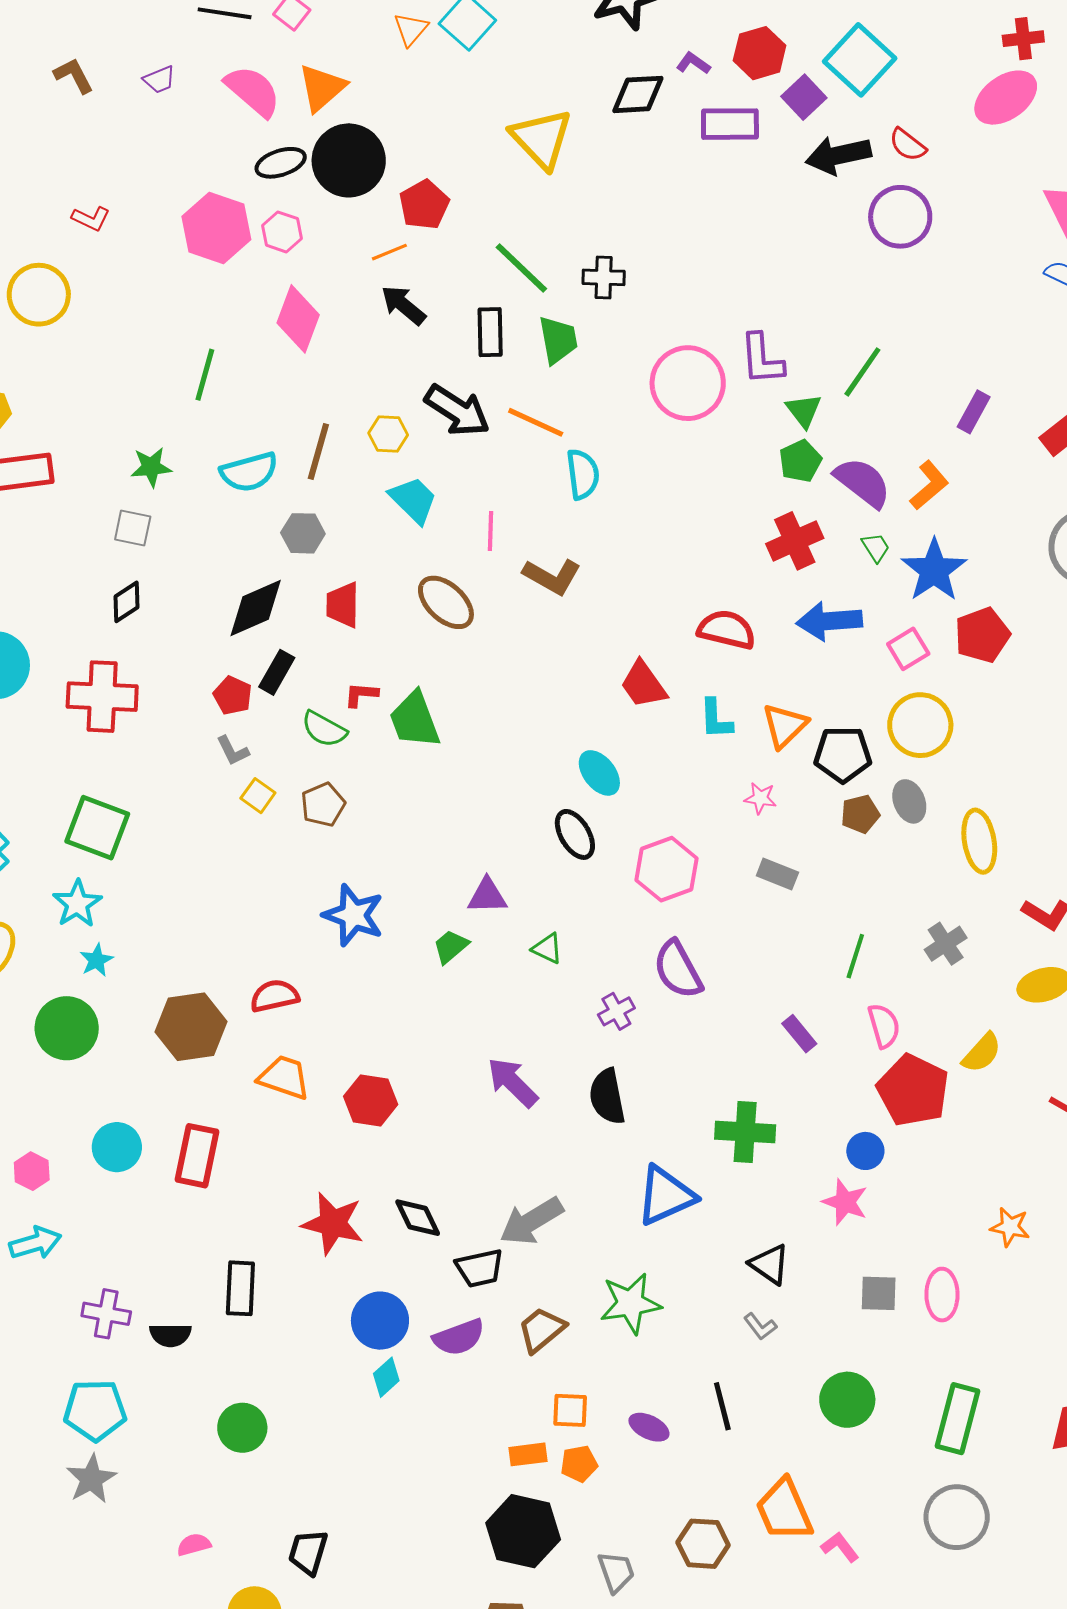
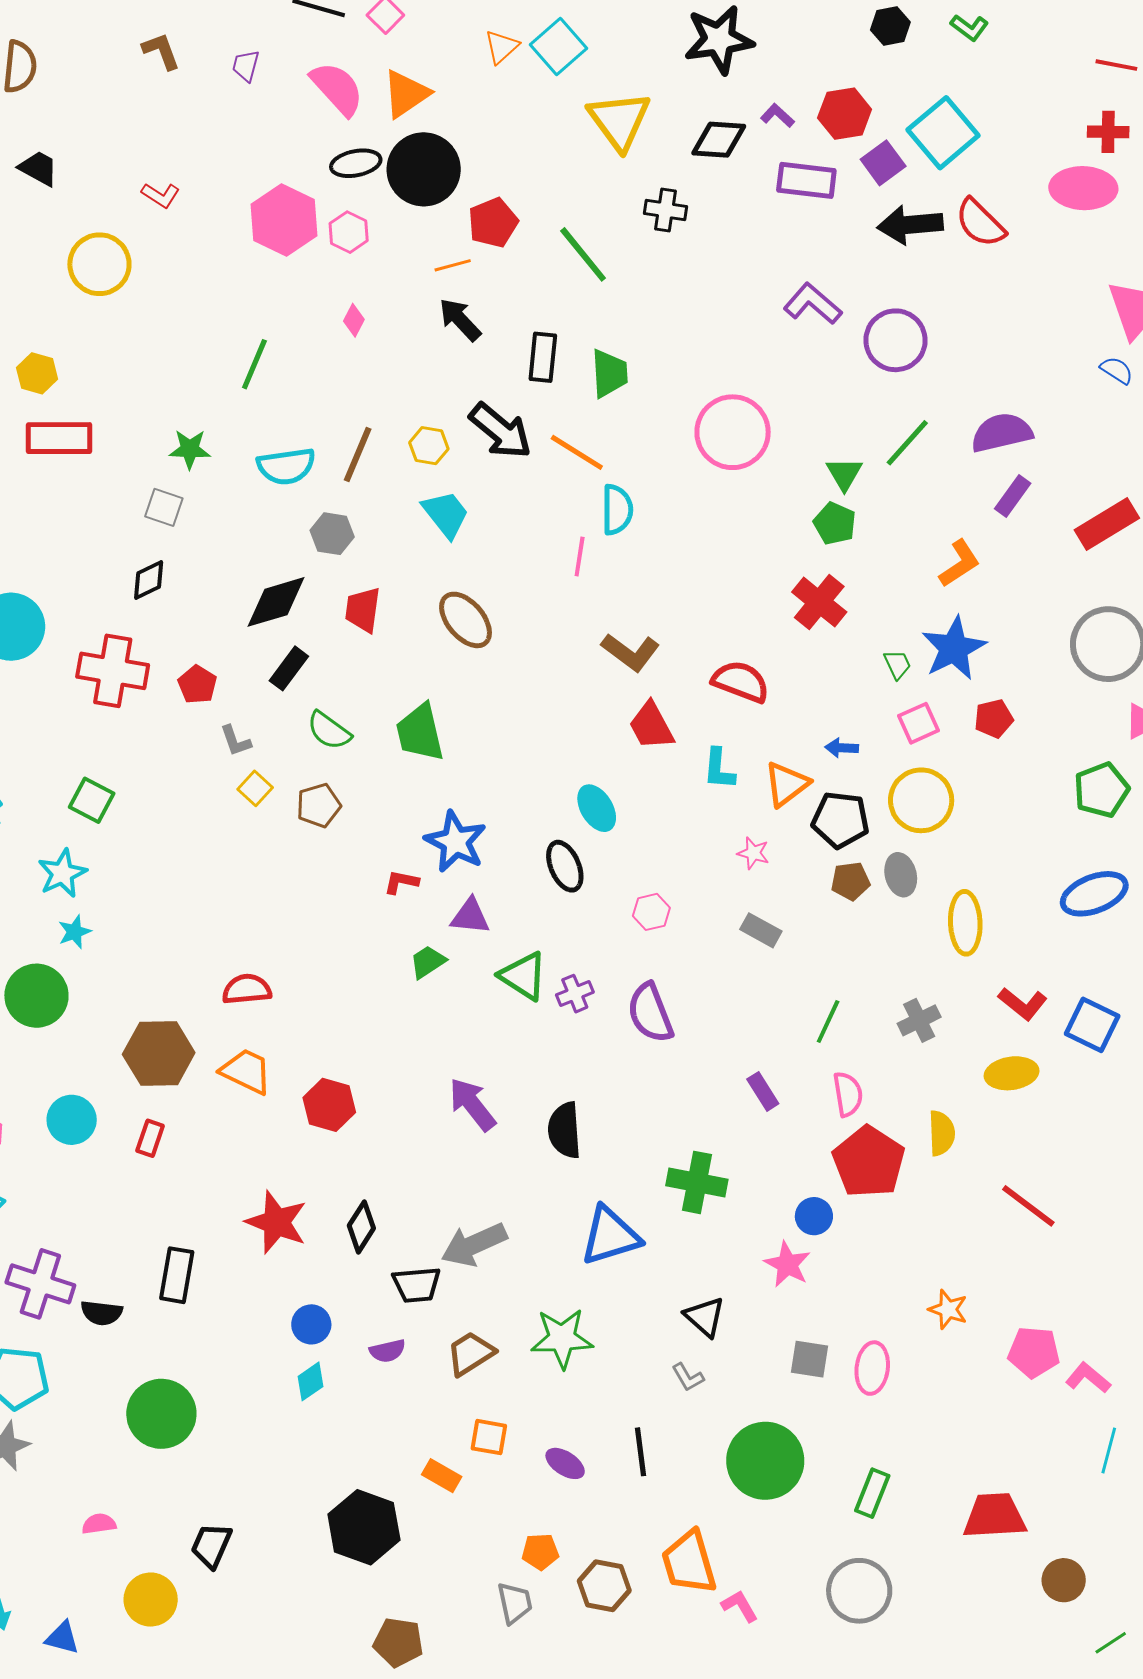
purple trapezoid: (159, 80) -> (246, 66), turned 120
pink ellipse: (1006, 98) -> (1083, 188), turned 30
yellow triangle: (541, 139) -> (619, 121), moved
red semicircle: (908, 145) -> (980, 223), size x1.4
purple circle: (900, 217) -> (896, 340), moved
green line: (521, 268) -> (583, 254), moved
black cross: (604, 277) -> (665, 210), moved
pink diamond: (298, 319) -> (354, 320), size x0.5
purple L-shape: (762, 359) -> (813, 304), moved, turned 128
green pentagon: (800, 461) -> (835, 523), turned -30
purple semicircle: (863, 482) -> (1002, 433), moved, turned -58
pink line: (491, 531) -> (580, 556), moved
red cross: (795, 541) -> (819, 602), turned -34
green trapezoid: (876, 547) -> (897, 665), moved
brown L-shape: (552, 576) -> (631, 652), moved
blue arrow: (829, 621) -> (842, 748), moved, size x0.5
red pentagon: (982, 635) -> (994, 719), size x0.7
red pentagon: (233, 695) -> (197, 685), moved
red L-shape: (361, 695) -> (401, 882), moved
green square: (97, 828) -> (92, 800), size x0.7
pink hexagon: (667, 869) -> (651, 912), size x0.6
blue star: (353, 915) -> (456, 842), moved
green triangle: (547, 948) -> (523, 976), size x1.6
purple cross: (616, 1011) -> (575, 994), moved
brown hexagon: (191, 1027) -> (159, 1054), moved
yellow semicircle: (982, 1053) -> (942, 1133), turned -51
red rectangle: (197, 1156) -> (150, 1138), size x0.6
black diamond: (418, 1218) -> (361, 1227), turned 51
purple cross: (106, 1314) -> (40, 1284), size x1.4
blue circle: (380, 1321) -> (311, 1324), size x0.7
purple semicircle: (459, 1337) -> (388, 1351), size x0.7
green circle: (847, 1400) -> (765, 1461), size x1.4
green rectangle: (958, 1419) -> (872, 1493), size x0.7
green circle: (242, 1428) -> (161, 1414), size x1.4
orange rectangle: (528, 1454) -> (442, 1476), turned 30
orange pentagon: (579, 1464) -> (540, 1552), moved
black hexagon: (523, 1531) -> (364, 1527), moved

